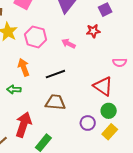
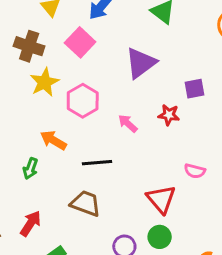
orange arrow: (24, 67) -> (53, 140), turned -54
green arrow: (14, 89) -> (30, 168), turned -88
red arrow: (24, 125) -> (31, 223), size x0.7

